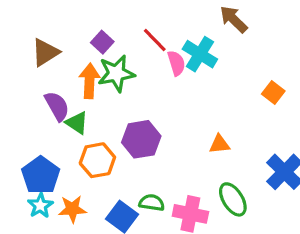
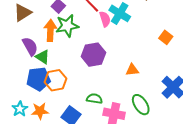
purple hexagon: (141, 139) -> (93, 55), moved
blue pentagon: (41, 175) -> (38, 79), moved, turned 30
green semicircle: (152, 203) -> (94, 99), moved

